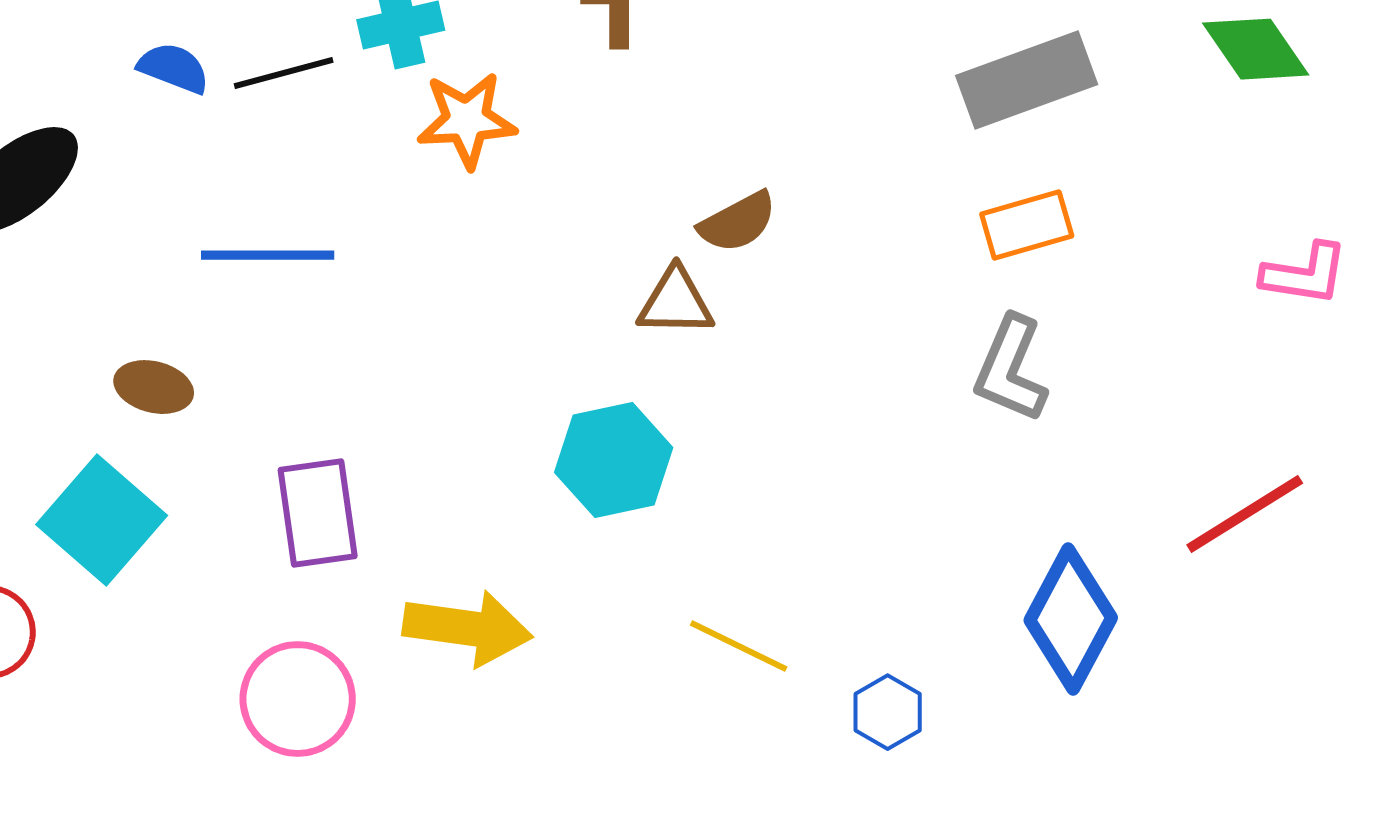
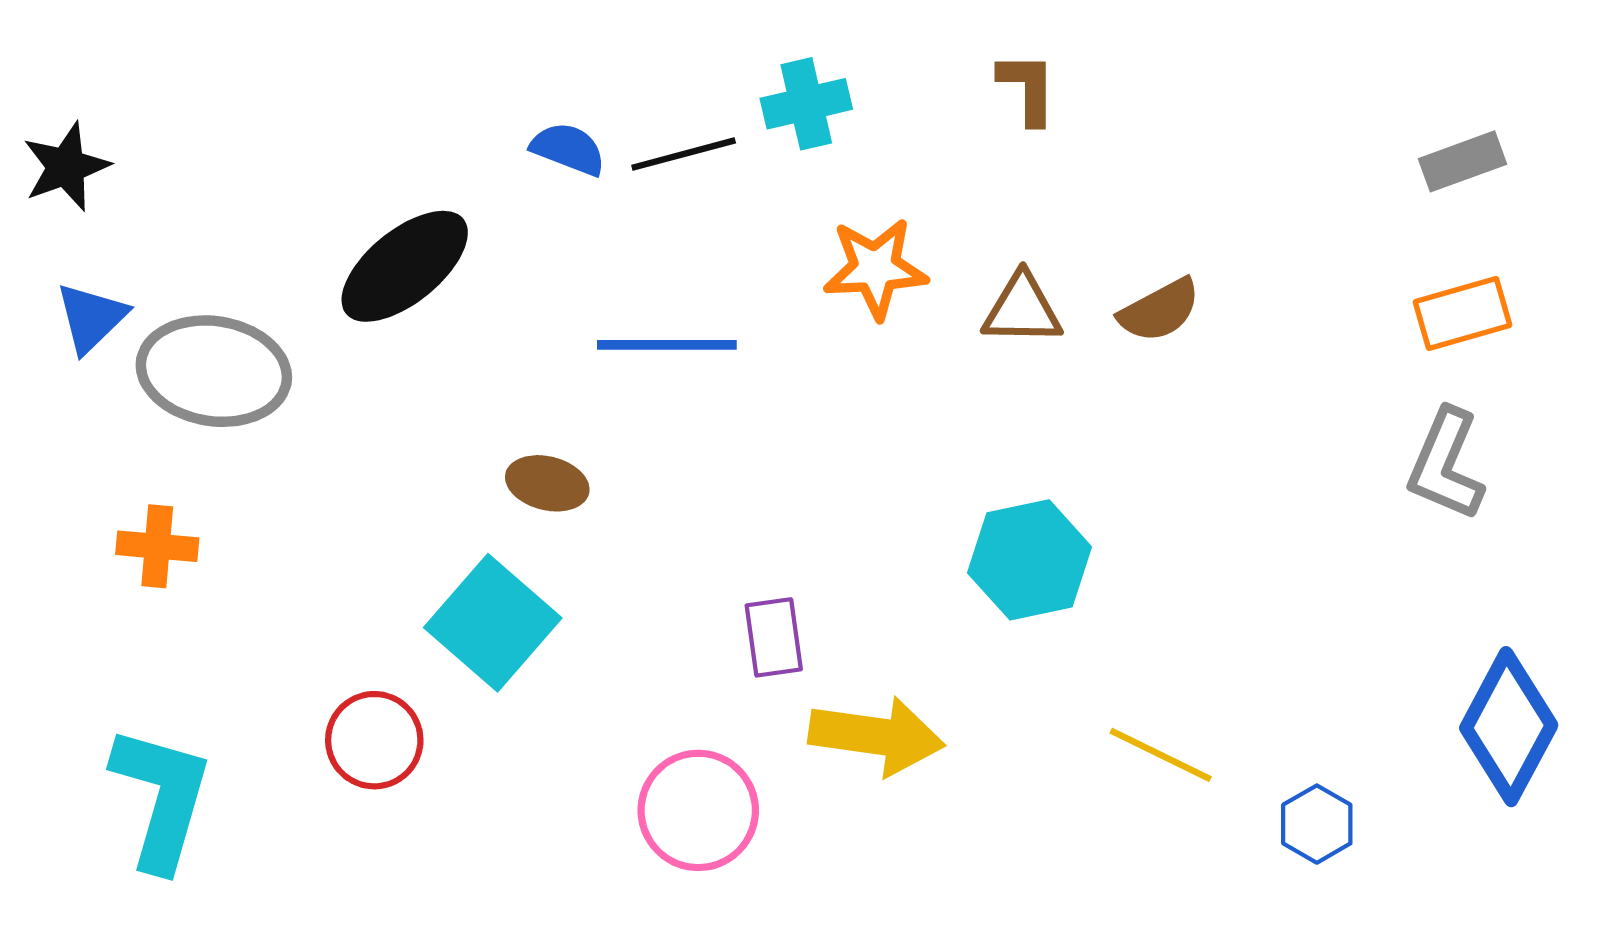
gray rectangle: (1027, 80) -> (1463, 161), size x0.6
orange star: (467, 120) -> (875, 268), moved
brown triangle: (676, 302) -> (1022, 309), moved
purple rectangle: (318, 513) -> (774, 637), moved, size x0.7

